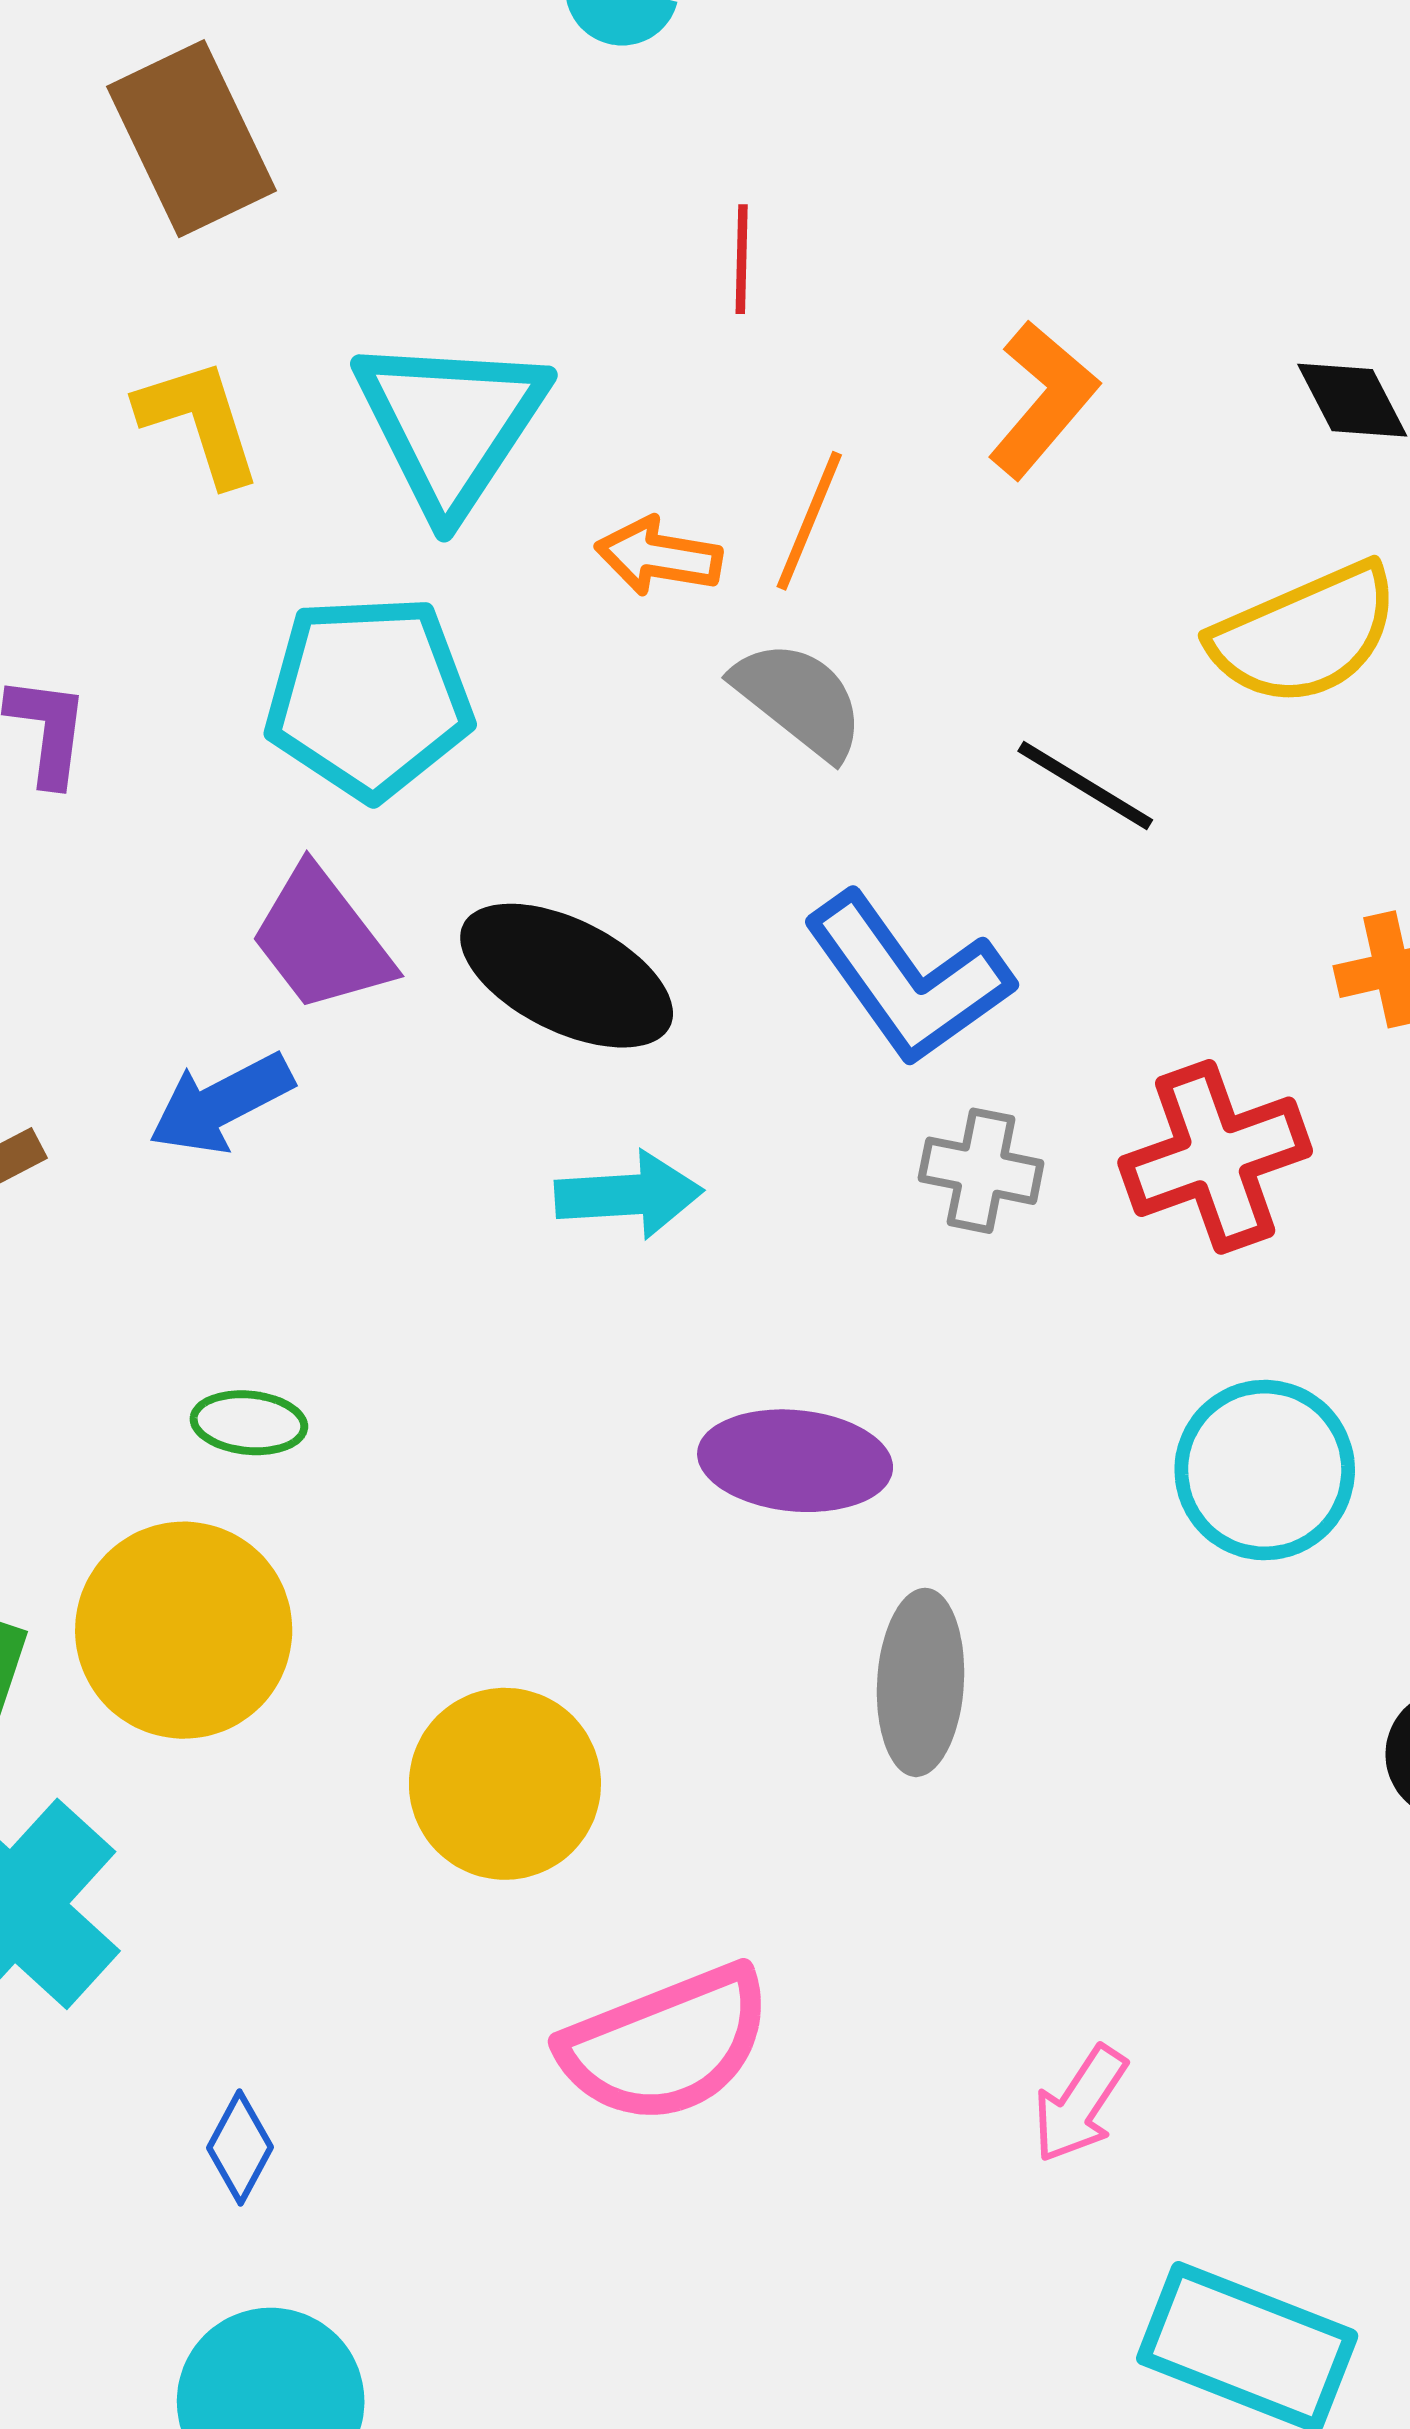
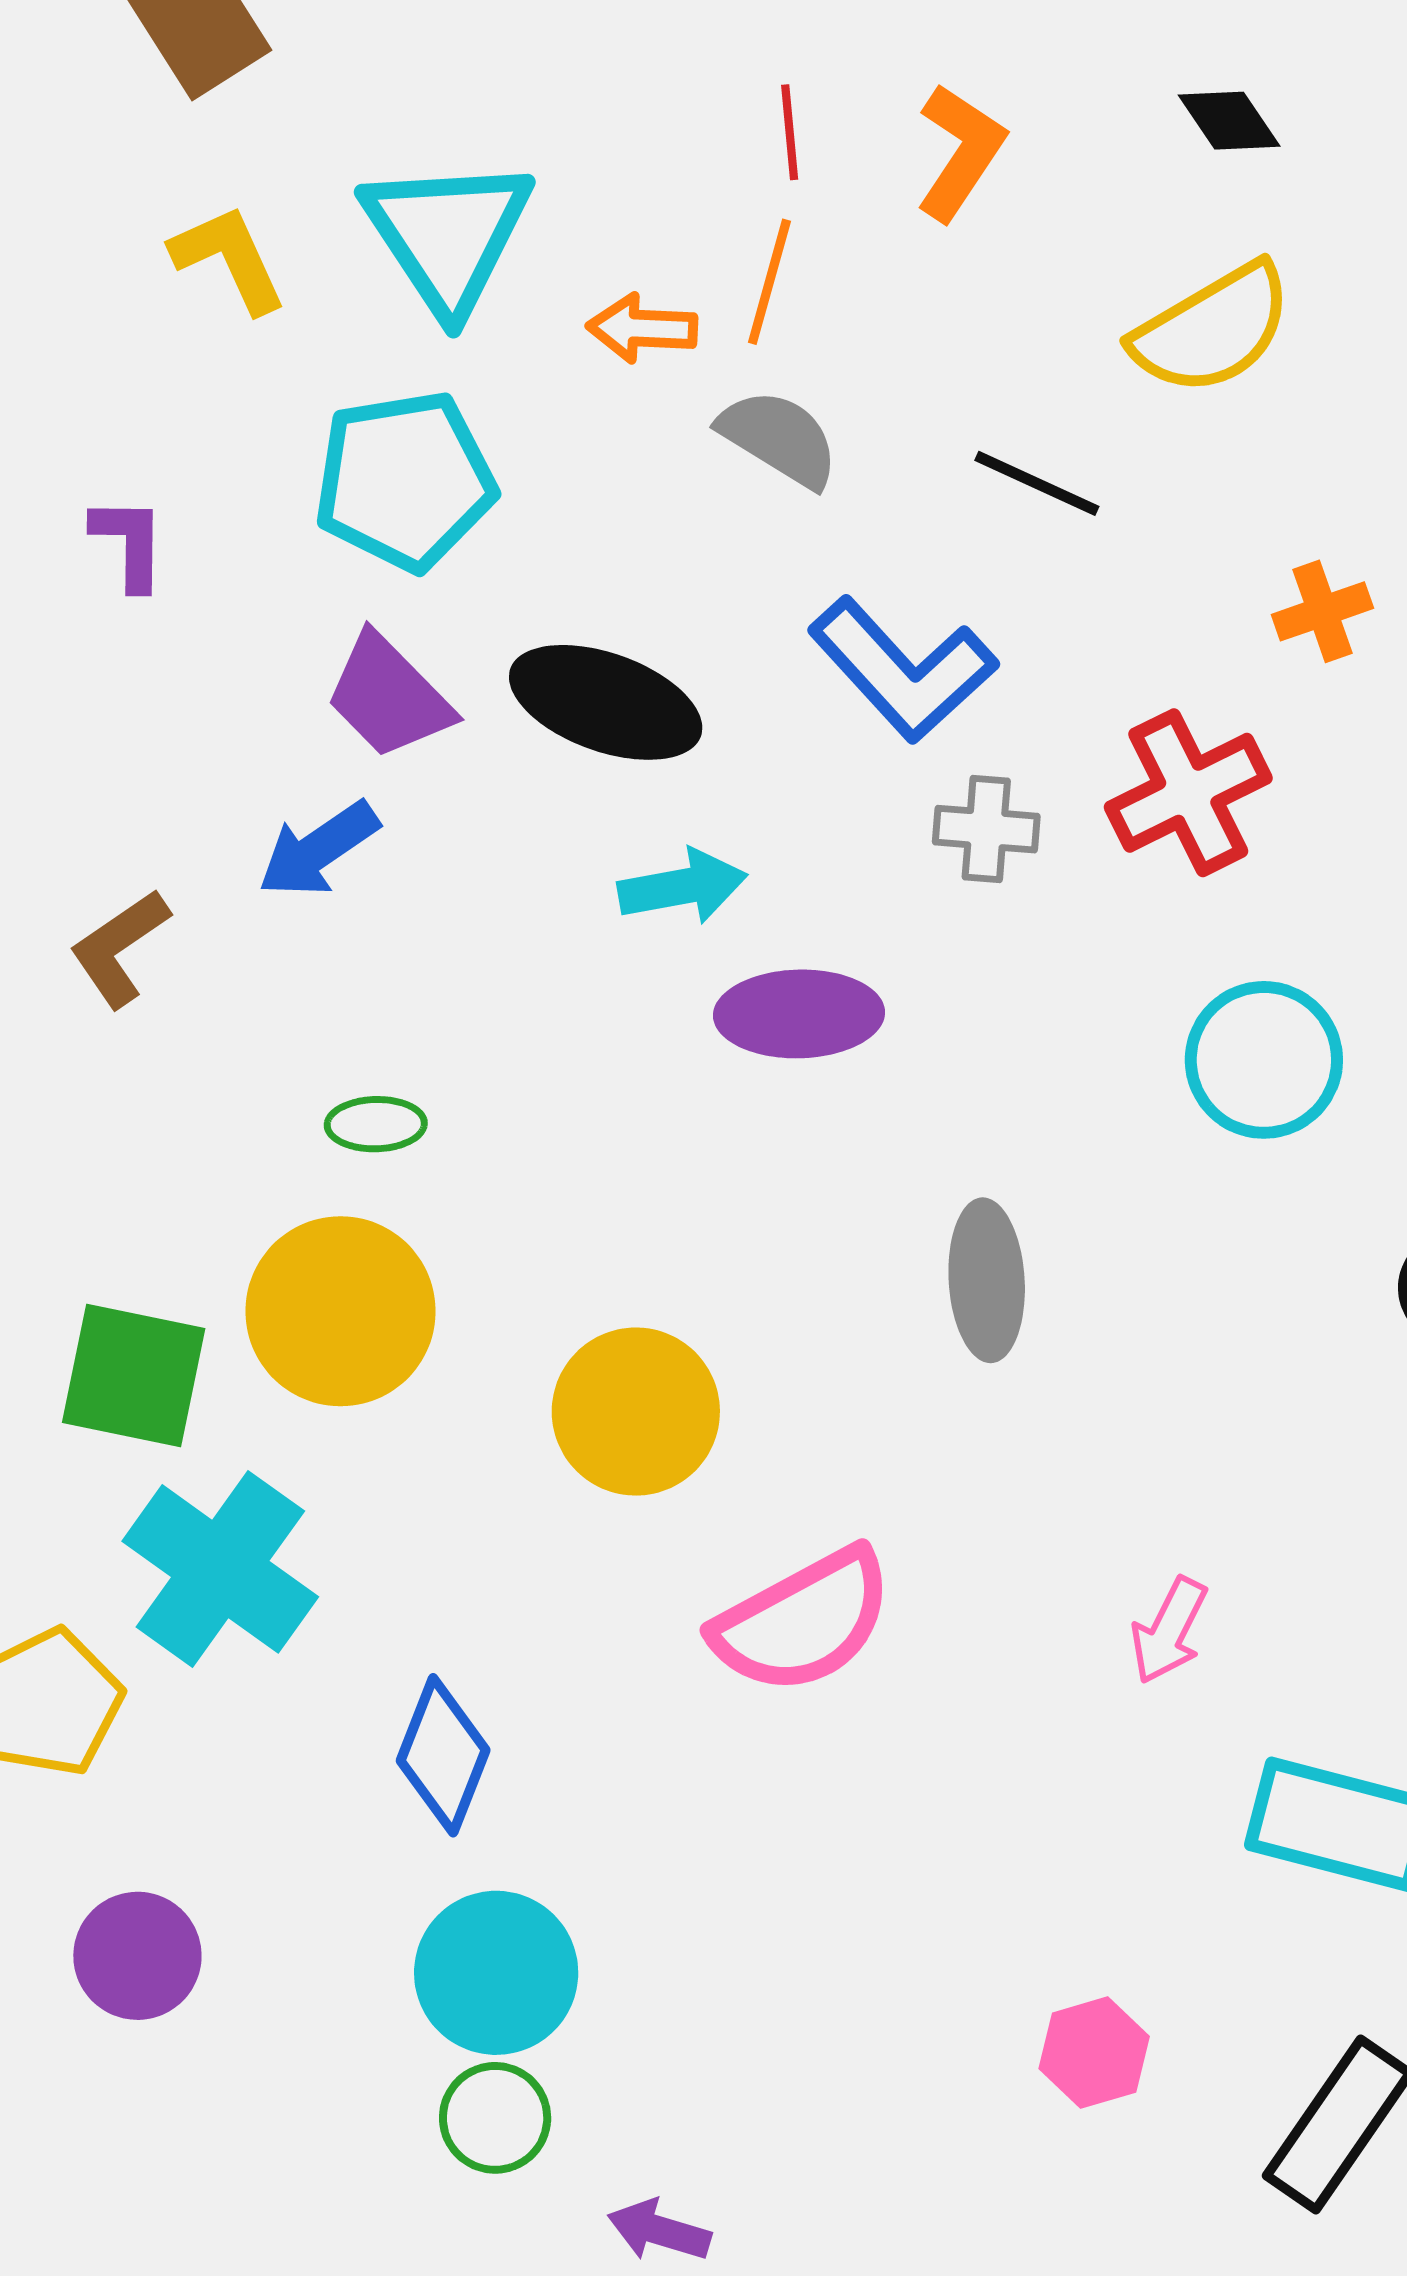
red line: (742, 259) -> (790, 132), moved
purple ellipse: (795, 1461) -> (799, 1014), moved
blue diamond: (240, 2148) -> (443, 1755), size x1.6

